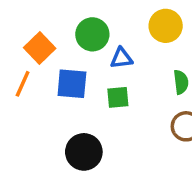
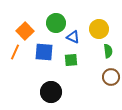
yellow circle: (166, 26) -> (99, 29), moved
blue triangle: (121, 58) -> (73, 37), turned 32

